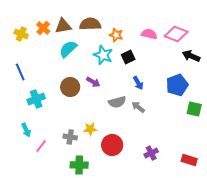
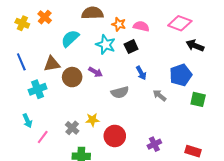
brown triangle: (63, 26) -> (52, 64), moved
pink semicircle: (149, 34) -> (141, 26), moved
gray arrow: (138, 107) -> (159, 95), moved
gray cross: (70, 137) -> (72, 128), turned 32

